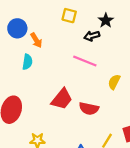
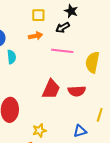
orange arrow: (36, 40) -> (36, 36), moved, turned -56
cyan semicircle: (27, 62) -> (12, 57), moved
yellow semicircle: (114, 82) -> (92, 62), size x1.5

